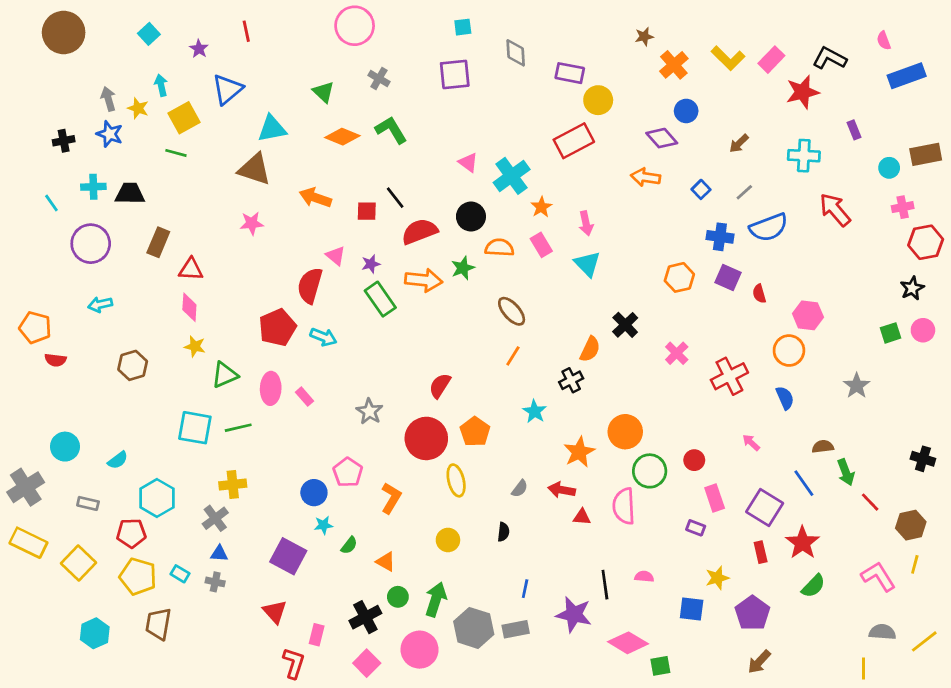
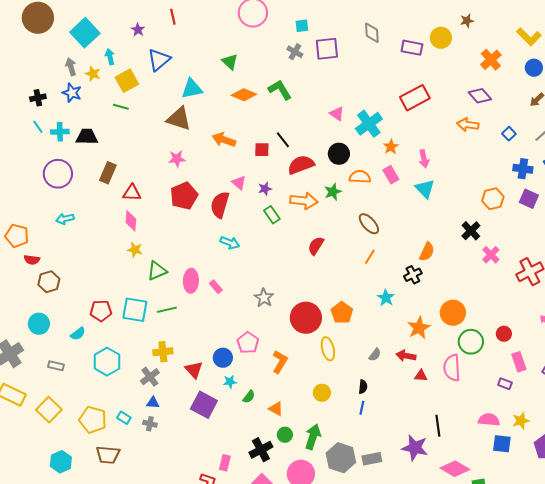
cyan square: (463, 27) -> (302, 26), moved
cyan square: (149, 34) -> (85, 33), moved, size x1.8
orange cross: (674, 65) -> (491, 60), moved
gray cross: (379, 78) -> (295, 52), moved
yellow circle: (598, 100) -> (441, 38), moved
blue circle: (686, 111) -> (534, 68), moved
cyan line: (51, 203) -> (38, 127), moved
green rectangle: (380, 299) -> (272, 215), size x0.7
black cross: (625, 325) -> (471, 231), moved
red pentagon: (277, 328) -> (184, 196), moved
brown hexagon: (133, 365) -> (49, 282), moved
red semicircle: (440, 386) -> (316, 246), moved
red pentagon: (131, 533) -> (101, 311), moved
pink semicircle: (644, 577) -> (489, 420), moved, size x1.5
blue line: (525, 589) -> (362, 408), moved
red triangle: (275, 612) -> (194, 370), moved
brown trapezoid: (158, 624) -> (108, 455), turned -95

